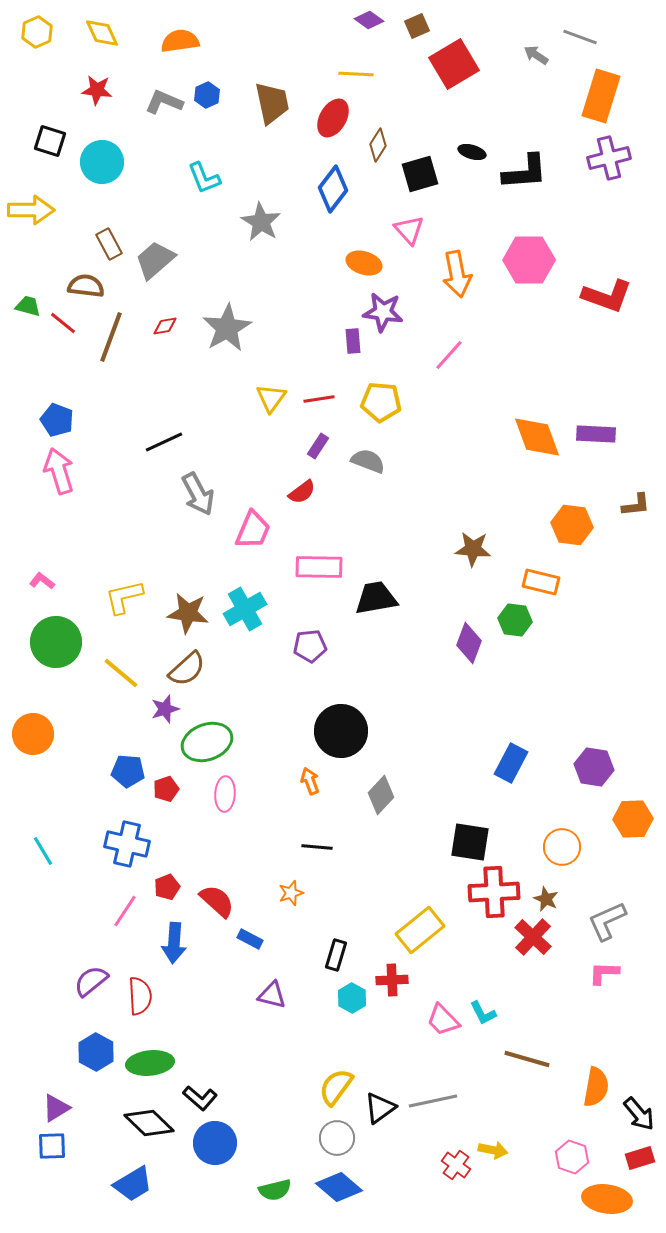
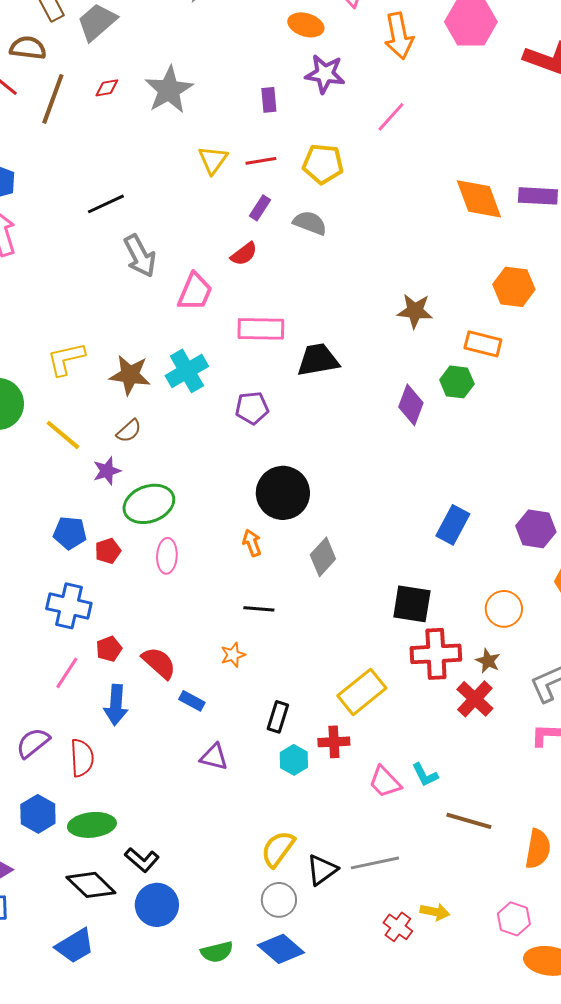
purple rectangle: (353, 341) -> (269, 100), moved
brown semicircle: (187, 669) -> (129, 431), size x0.7

